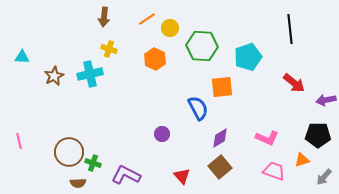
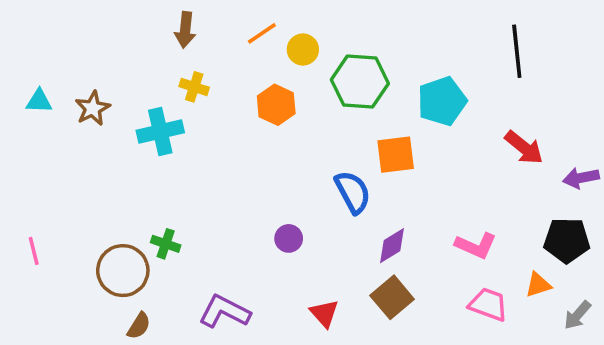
brown star: (54, 76) -> (93, 108), moved
green cross: (93, 163) -> (166, 244), moved
brown semicircle: (78, 183) -> (139, 326), turned -56

